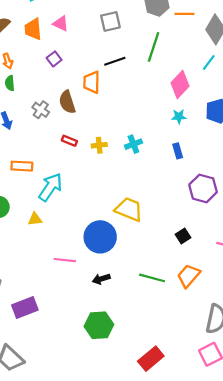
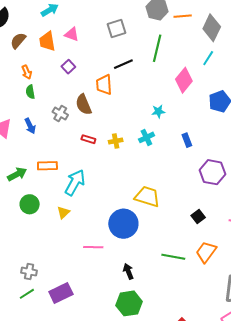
cyan star: (179, 117) -> (158, 111), moved
yellow triangle: (35, 219) -> (63, 213), turned -32
black arrow: (101, 279) -> (128, 271), moved, turned 91

